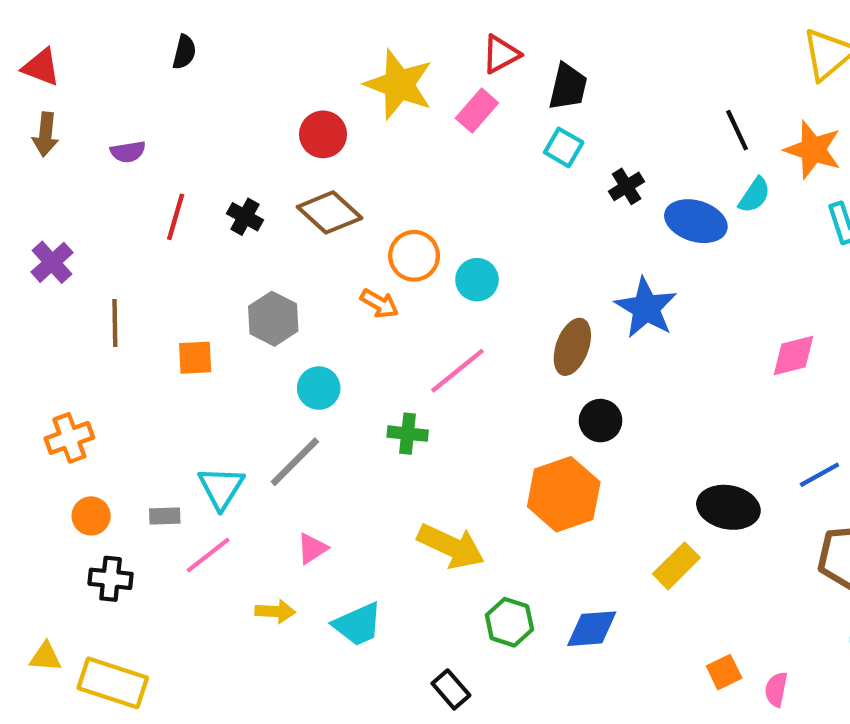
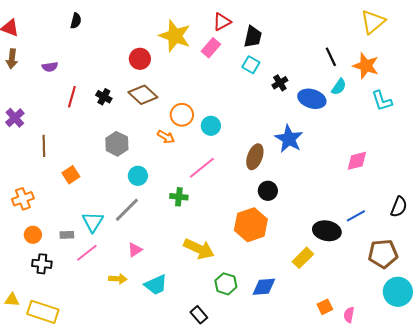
orange square: (195, 358) -> (71, 175), moved, turned -30
blue line: (819, 475) -> (356, 216), moved

